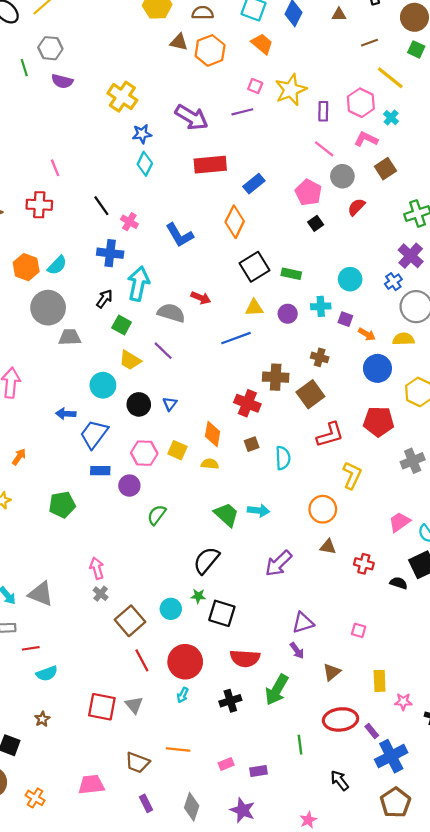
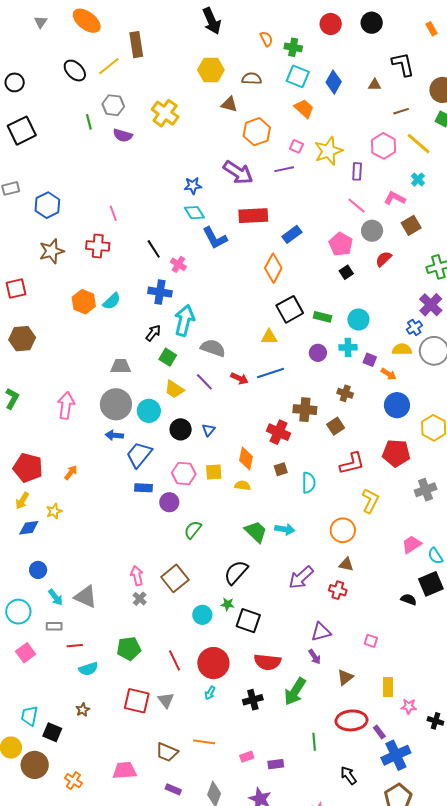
orange hexagon: (210, 50) -> (257, 132), moved
yellow cross: (122, 97) -> (165, 113), moved
pink hexagon: (361, 103) -> (384, 146), moved
cyan diamond: (145, 164) -> (194, 213), turned -60
blue L-shape: (180, 235) -> (215, 238), moved
cyan circle: (350, 279) -> (358, 320), moved
red arrow: (201, 298) -> (239, 378), moved
gray circle: (48, 308) -> (116, 404), moved
yellow triangle: (254, 308) -> (269, 337), moved
yellow semicircle: (403, 339) -> (402, 349), moved
brown square: (310, 394) -> (336, 426), size x0.7
yellow square: (177, 450) -> (214, 472), turned -30
green pentagon: (62, 505) -> (129, 649), moved
red cross: (364, 564) -> (338, 590), moved
brown square: (130, 621) -> (175, 578), moved
purple rectangle: (146, 803) -> (173, 789), turned -42

